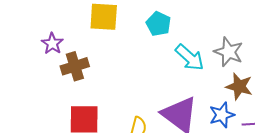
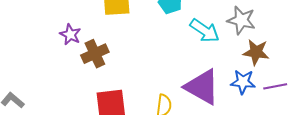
blue star: (222, 115) -> (243, 82), turned 30

